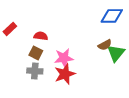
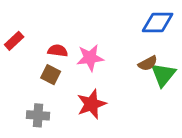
pink star: (64, 58) -> (90, 58), moved
gray cross: (35, 71) -> (38, 115), moved

